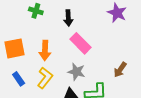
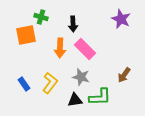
orange square: (15, 48) -> (26, 35), moved
orange arrow: (45, 50) -> (60, 48), moved

